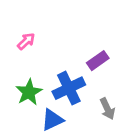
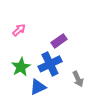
purple rectangle: (98, 61) -> (59, 41), moved

